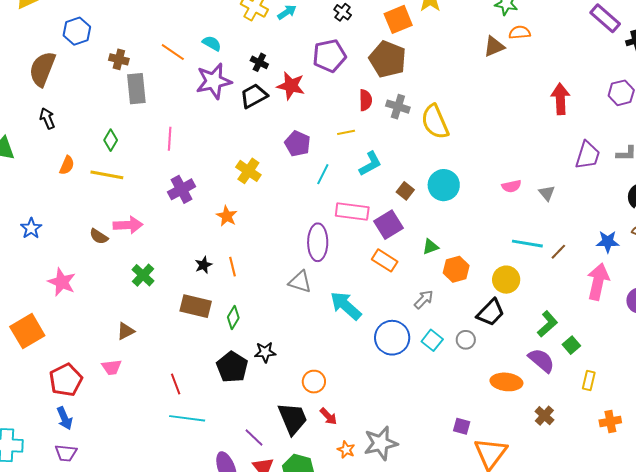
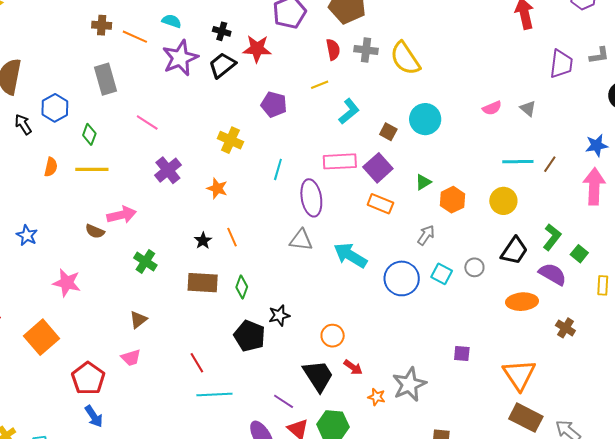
blue hexagon: (77, 31) -> (55, 108), moved
brown cross: (119, 59) -> (102, 25), moved
pink line: (170, 139) -> (147, 122), turned -50
cyan line: (323, 174) -> (278, 169), moved
black trapezoid: (491, 312) -> (514, 251), moved
purple square: (462, 426) -> (462, 354), moved

